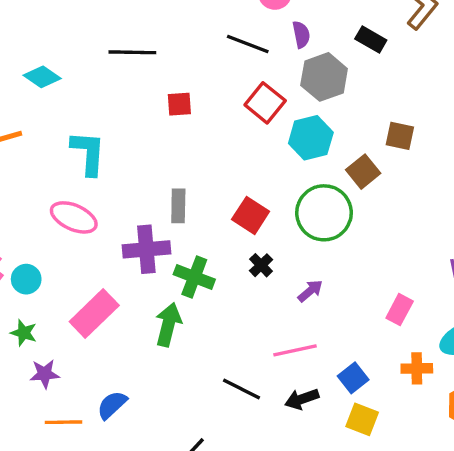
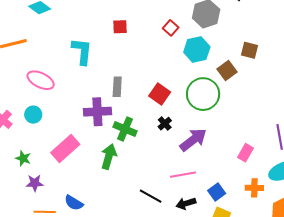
red square: (265, 103) -> (171, 28), size x0.7
cyan L-shape: (88, 153) -> (82, 51), moved
pink ellipse: (74, 217) -> (41, 80), moved
cyan circle: (26, 279) -> (33, 115), moved
purple arrow: (310, 291) -> (193, 140), size x1.8
blue semicircle: (112, 405) -> (74, 203), turned -108

